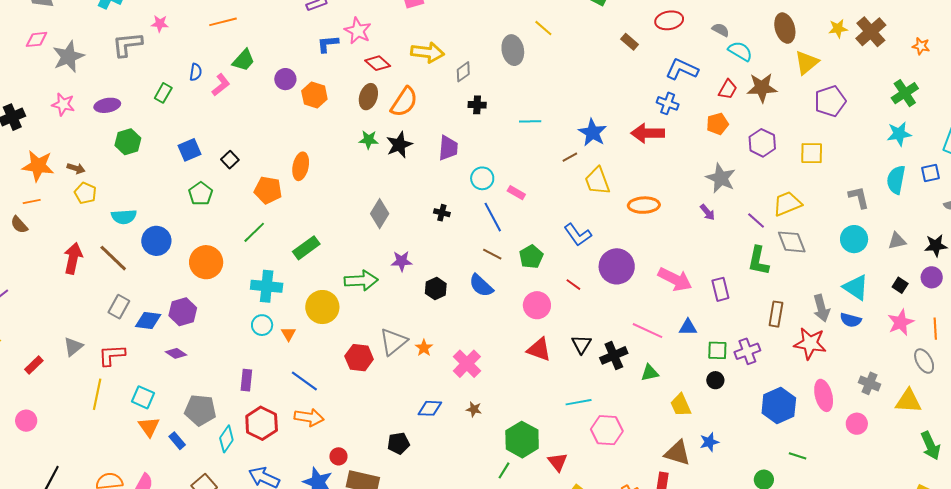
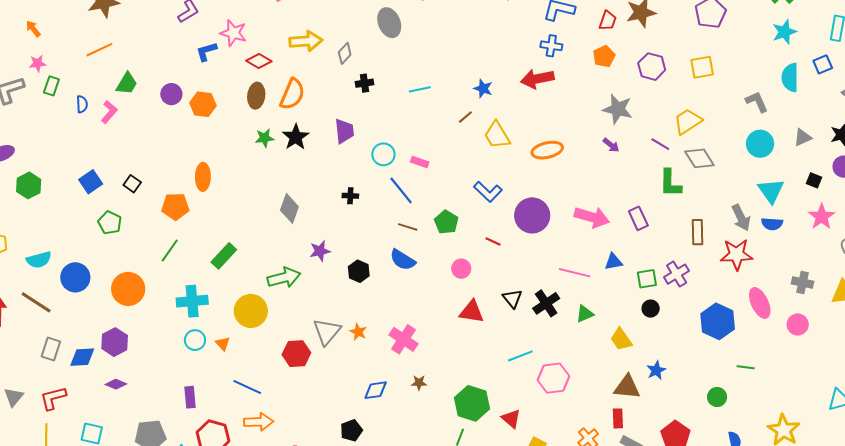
green rectangle: (163, 93) -> (51, 86), moved
blue star: (593, 133) -> (483, 89), size x0.7
cyan triangle: (856, 287) -> (771, 191), turned 32
pink circle: (537, 305) -> (461, 269), size x0.7

